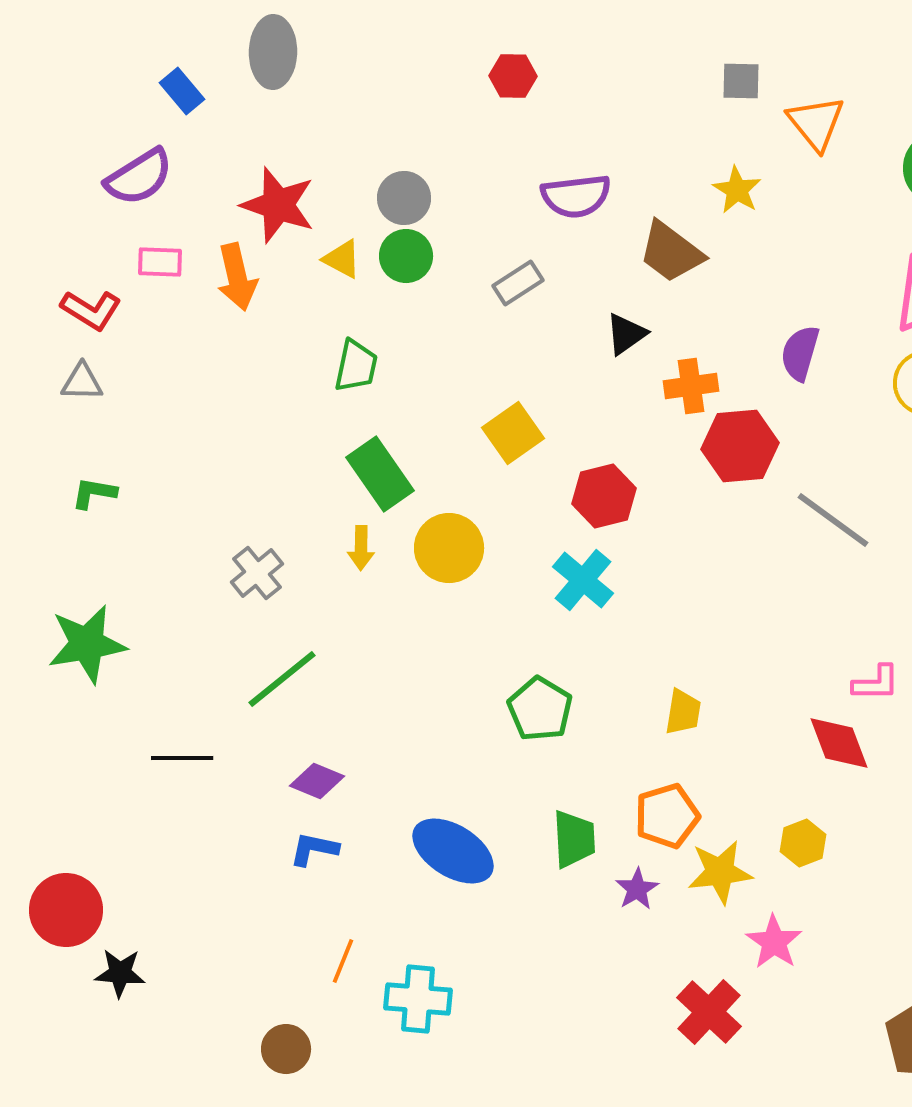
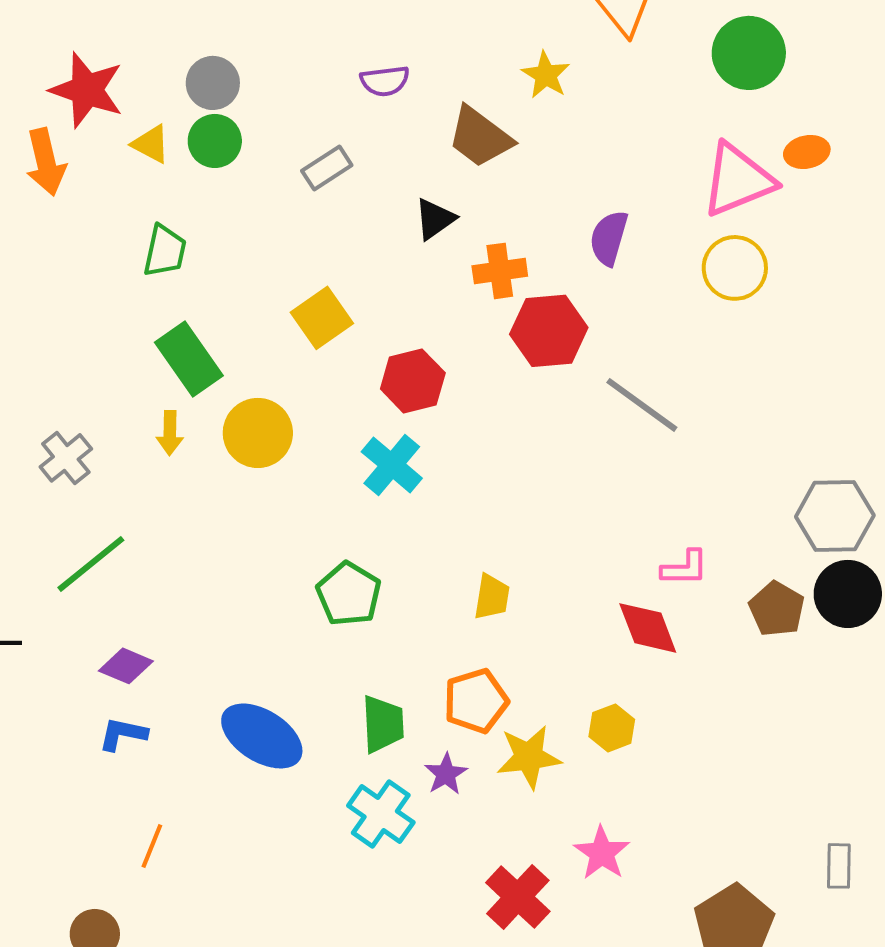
purple semicircle: (576, 196) -> (385, 81), size x0.7
pink star: (774, 942) -> (602, 853), moved
cyan cross: (418, 999) -> (381, 814), moved, turned 30

